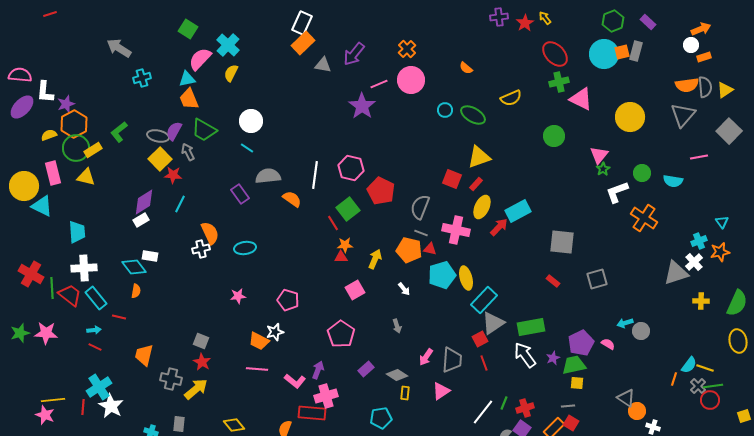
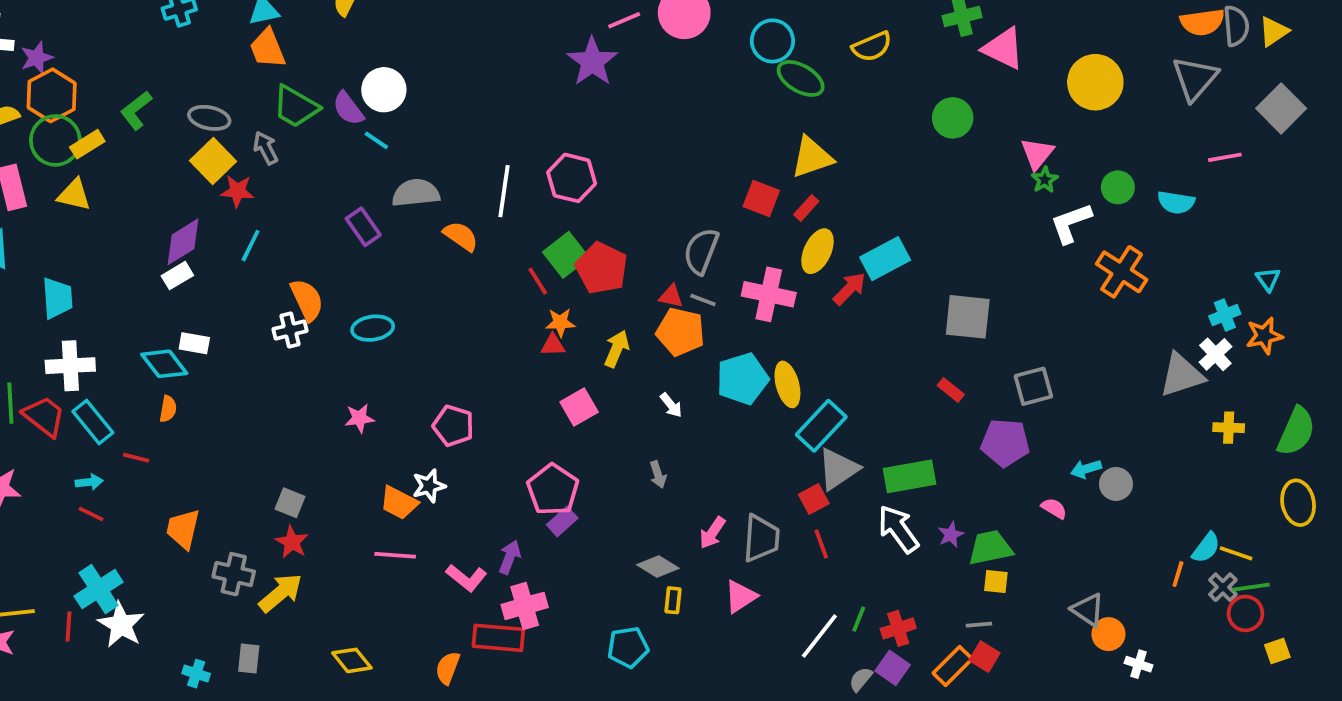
cyan circle: (445, 110) -> (772, 41), moved, size x1.5
purple semicircle: (174, 131) -> (348, 108), moved, turned -66
red pentagon: (381, 191) -> (602, 268), moved
red triangle: (430, 249) -> (671, 296), moved
purple pentagon: (581, 343) -> (1005, 443), moved, turned 30
purple rectangle: (366, 369) -> (562, 521), moved
yellow square: (744, 416) -> (1277, 651), moved

